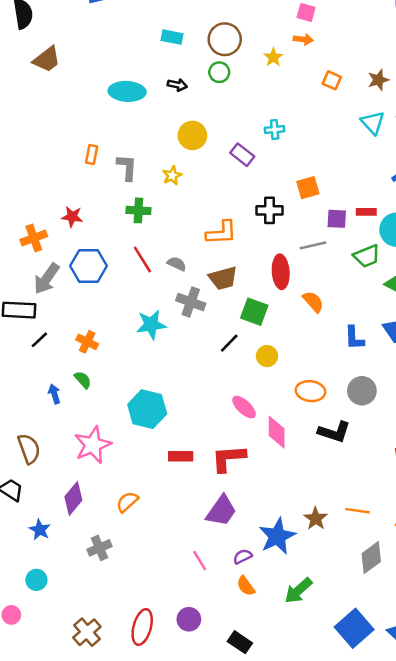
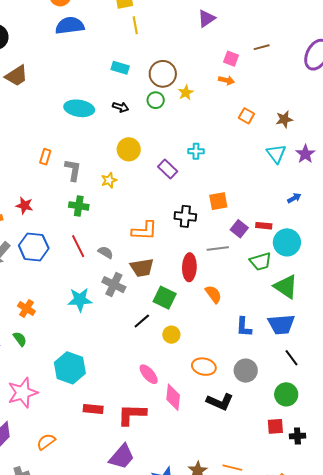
yellow star: (273, 57) -> (186, 93), moved
purple square: (337, 219) -> (239, 229), turned 30

